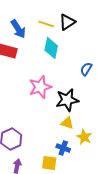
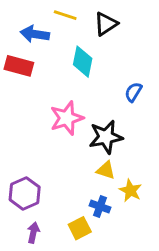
yellow line: (46, 24) -> (65, 15), moved
blue arrow: (18, 29) -> (35, 34), turned 132
yellow square: (49, 163) -> (80, 228), turned -35

